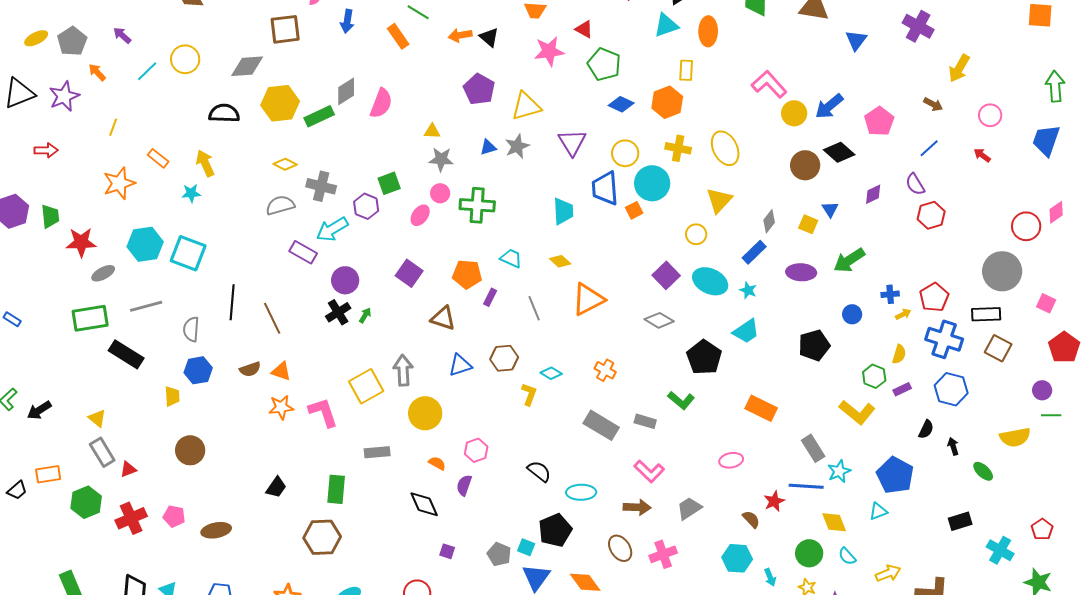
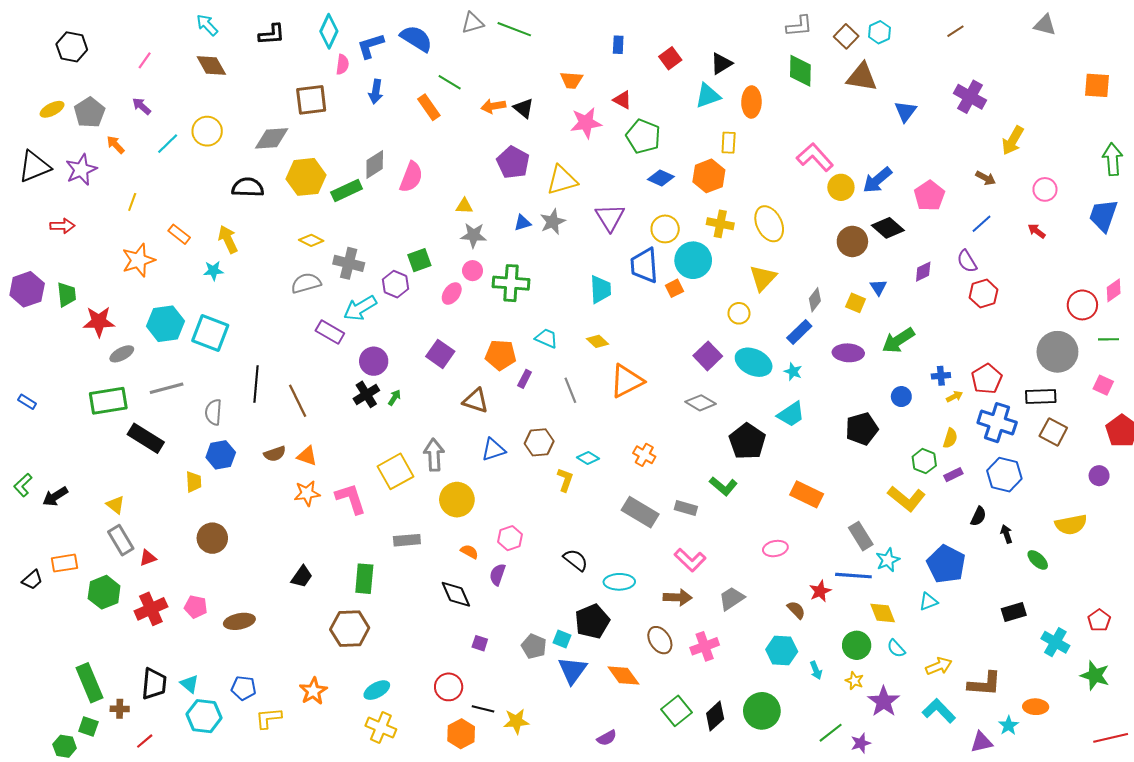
green line: (1051, 415) -> (1108, 339), moved

